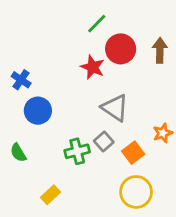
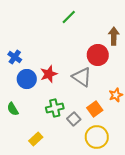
red circle: (121, 49) -> (98, 55), moved
red star: (93, 67) -> (49, 74), moved, turned 30
gray square: (104, 141) -> (74, 119), moved

